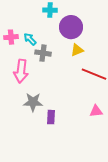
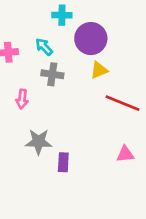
cyan arrow: (30, 39) -> (44, 47), moved
pink arrow: (21, 71) -> (22, 99), size x0.6

